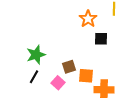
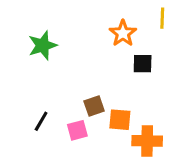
green star: (36, 55) -> (43, 45), moved
pink square: (58, 83) -> (77, 130), turned 32

